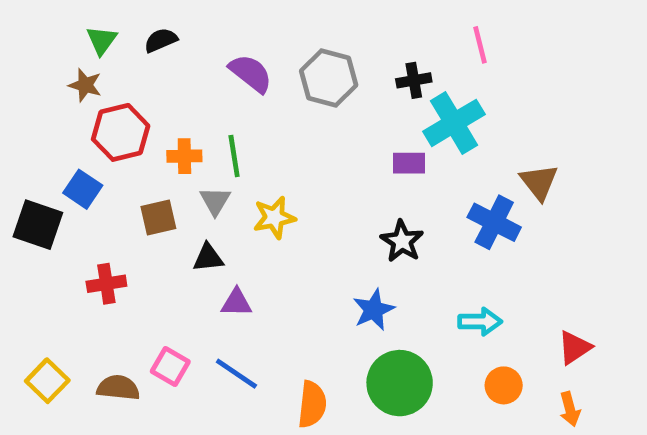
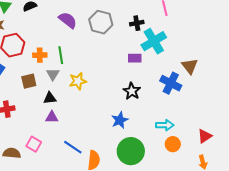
purple triangle: (236, 303) -> (52, 117), moved
blue line: (236, 374) -> (73, 147), moved
orange circle: (504, 385) -> (173, 144), moved

